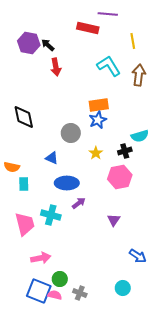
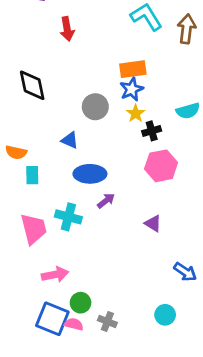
red arrow: (56, 67) -> (67, 29), moved
black cross: (125, 151) -> (152, 131), moved
yellow star: (96, 153) -> (136, 113), moved
purple triangle: (114, 220) -> (153, 224), turned -32

